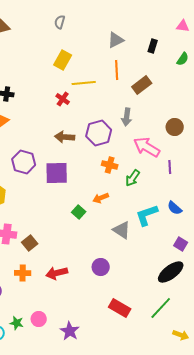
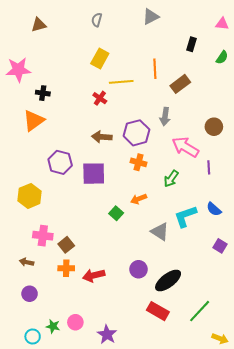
gray triangle: (116, 40) -> (151, 17), moved
orange cross: (110, 165) -> (139, 162), moved
black ellipse: (171, 272) -> (168, 280), moved
orange cross: (23, 273) -> (66, 268), moved

